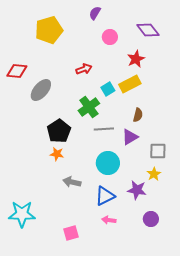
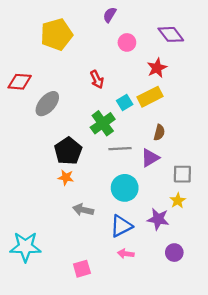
red arrow: (84, 69) -> (97, 79), turned 84

